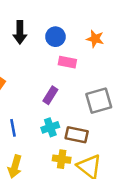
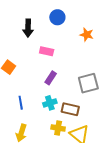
blue circle: (55, 37) -> (57, 17), moved
pink rectangle: (67, 62) -> (47, 51), moved

